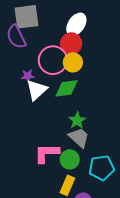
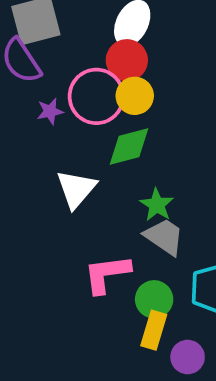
purple star: (28, 76) -> (50, 111), moved
white triangle: (37, 90) -> (76, 189), moved
green circle: (70, 159) -> (154, 299), moved

